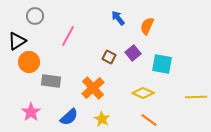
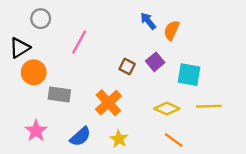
blue arrow: (118, 18) -> (148, 21), moved
yellow line: (196, 97) -> (209, 106), moved

